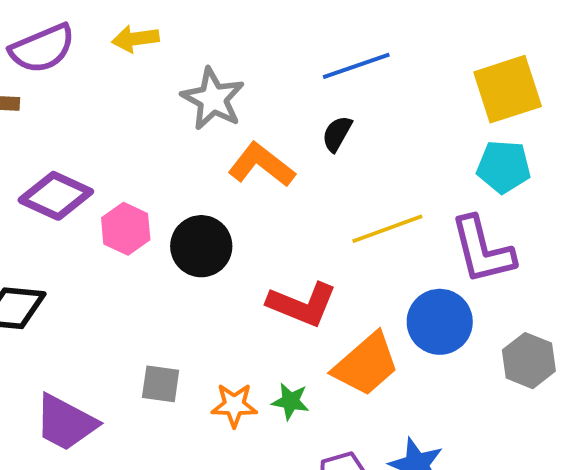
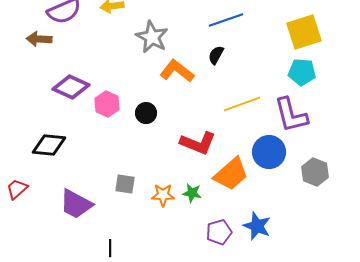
black circle: (201, 246) -> (146, 113), size x0.7

